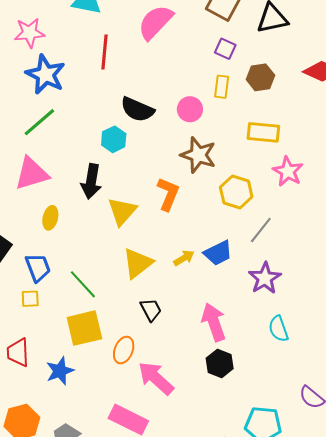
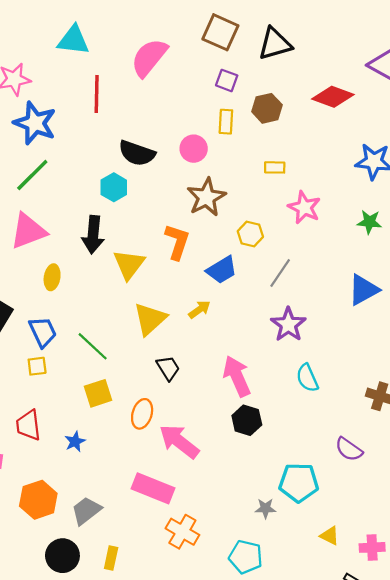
yellow rectangle: (263, 132) -> (275, 167), size x0.6
brown star: (198, 155) -> (206, 197), turned 30
yellow hexagon: (236, 192) -> (250, 234), size x0.7
blue trapezoid: (218, 253) -> (222, 270), moved
yellow square: (84, 328) -> (98, 393), size x0.7
blue star: (60, 371) -> (75, 442), size x0.7

